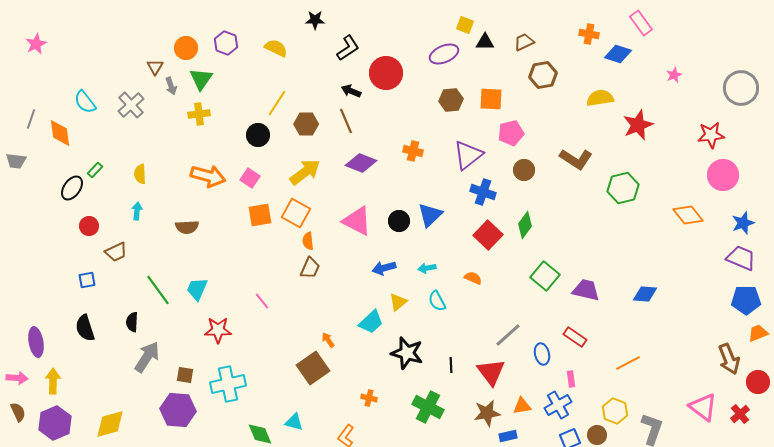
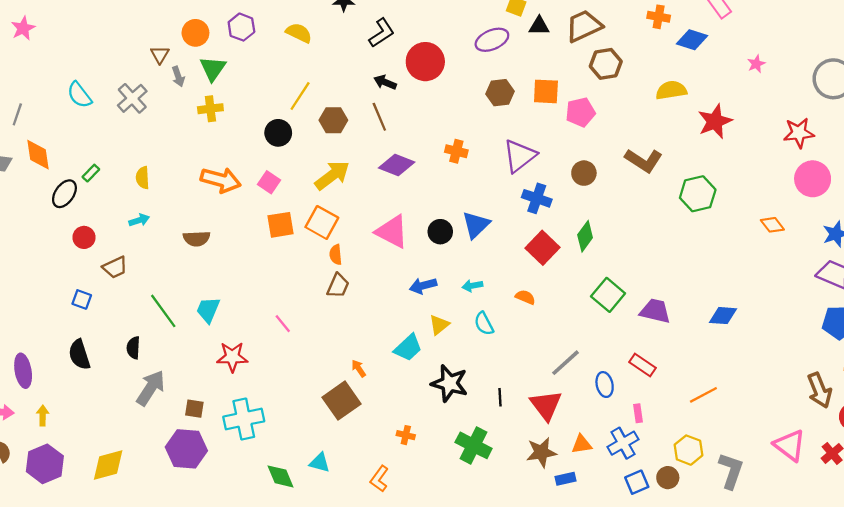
brown trapezoid: (524, 42) -> (584, 26), size x1.6
orange diamond: (60, 133) -> (38, 155), moved
pink pentagon: (511, 133) -> (580, 112), moved
cyan arrow: (137, 211) -> (139, 220), turned 66
orange diamond: (688, 215) -> (772, 225), size x0.7
blue square: (87, 280) -> (82, 299), turned 30
yellow arrow: (53, 381) -> (43, 416), size x0.7

